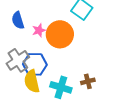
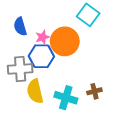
gray cross: (18, 60) -> (20, 69), turned 30
blue hexagon: (35, 64) -> (41, 56), moved

